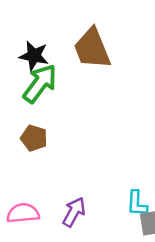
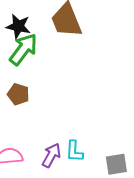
cyan L-shape: (137, 204) -> (74, 151), moved

